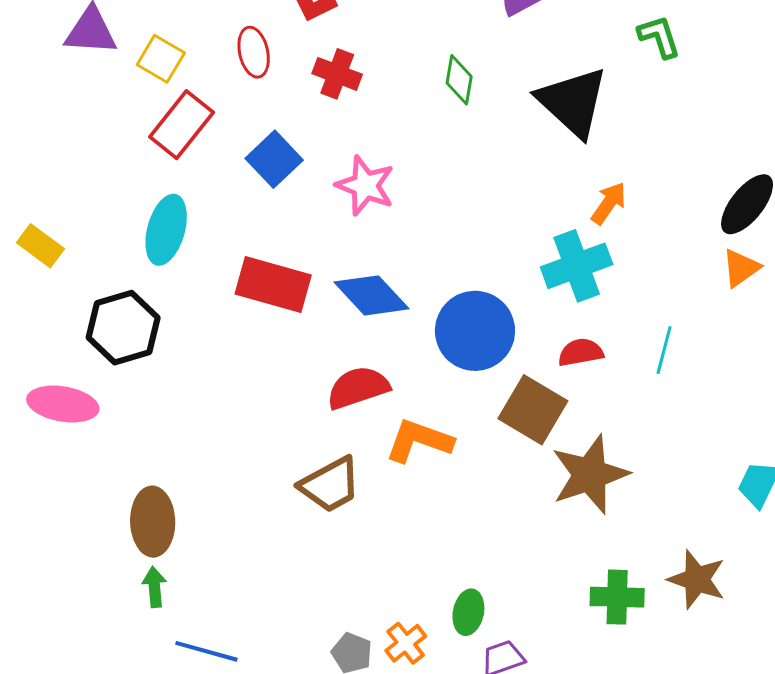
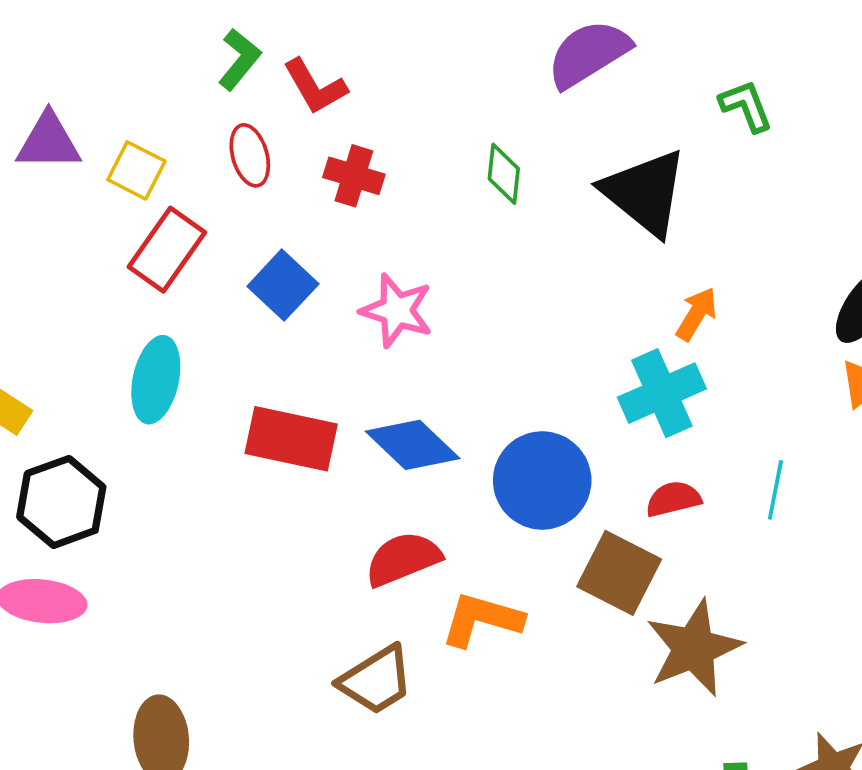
black hexagon: (123, 328) -> (61, 502), moved

